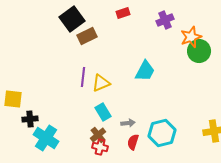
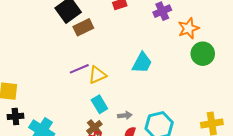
green circle: (199, 51) -> (203, 54), moved
purple line: (83, 77) -> (79, 69), turned 60
black cross: (30, 119) -> (15, 116), moved

